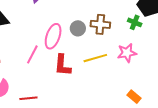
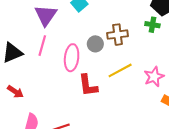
pink star: (127, 53) -> (154, 77), moved
pink line: (32, 54) -> (42, 46), moved

